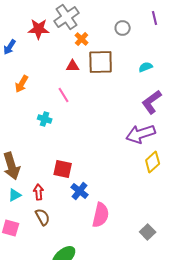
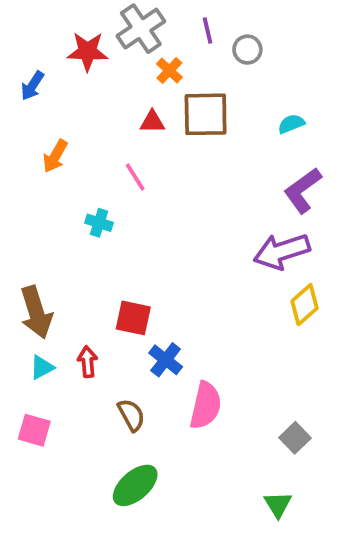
purple line: (155, 18) -> (207, 31), moved
brown semicircle: (43, 217) -> (131, 415), moved

